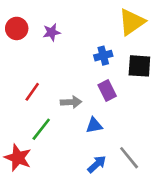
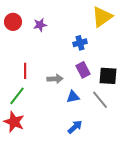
black square: (139, 66) -> (108, 76), moved
red line: (32, 92) -> (25, 71), turned -35
green line: (41, 129) -> (17, 96), moved
gray line: (129, 158) -> (100, 100), moved

